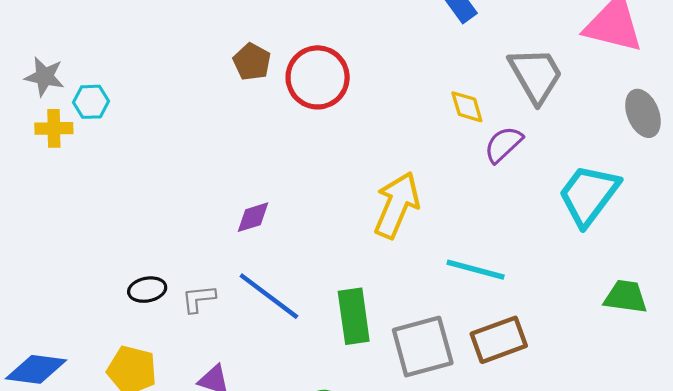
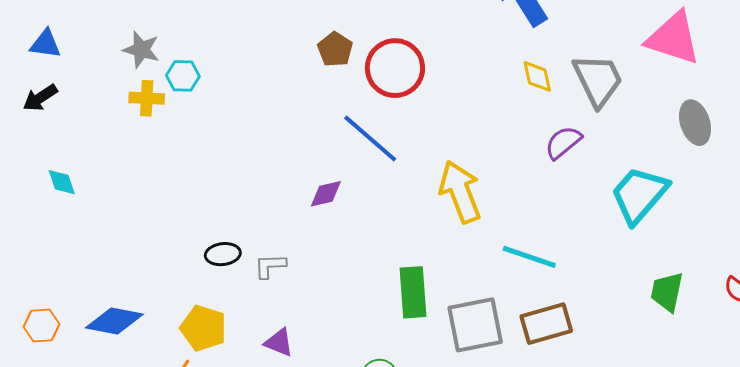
yellow diamond: (467, 107) -> (537, 76), moved
yellow arrow: (397, 205) -> (460, 192), turned -48
blue line: (269, 296) -> (370, 139), moved
green trapezoid: (626, 297) -> (667, 292), turned -90

